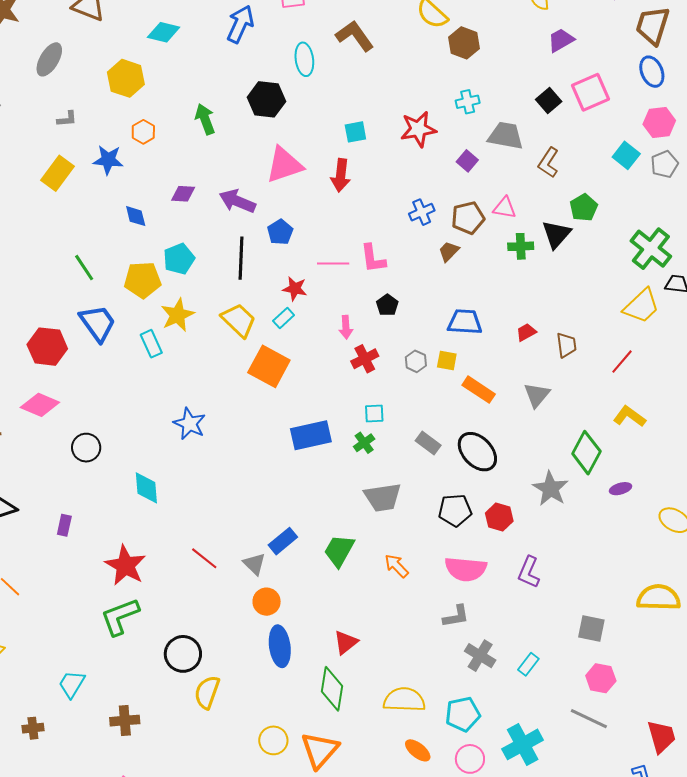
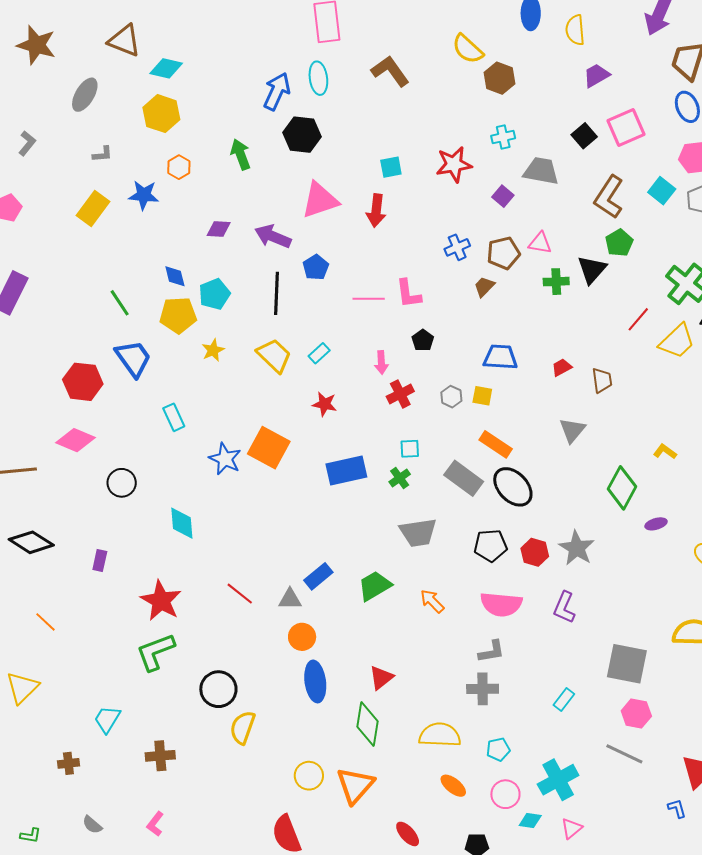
blue arrow: (240, 24) -> (277, 91), moved
cyan diamond: (164, 32) -> (166, 68), moved
cyan ellipse: (304, 59) -> (318, 78), moved
brown L-shape: (548, 163) -> (609, 197), moved, size x1.4
blue diamond: (136, 216) -> (175, 276), moved
red star: (295, 289) -> (325, 404), moved
yellow star: (177, 315) -> (213, 350), size x0.7
cyan rectangle: (151, 344) -> (174, 417), moved
red line: (622, 362) -> (638, 319), moved
orange square: (269, 366) -> (269, 448), moved
orange rectangle: (479, 390) -> (496, 444), moved
yellow L-shape: (629, 416) -> (665, 452), size x0.7
gray rectangle: (428, 443) -> (464, 478), size x1.5
gray star: (550, 489) -> (577, 548), moved
green trapezoid: (339, 551) -> (375, 586), turned 30
gray triangle: (254, 564) -> (290, 599), turned -45
gray square: (591, 629) -> (627, 664), size x1.5
gray cross: (480, 656) -> (483, 689), moved, turned -32
cyan pentagon: (463, 714) -> (498, 749), size x0.7

